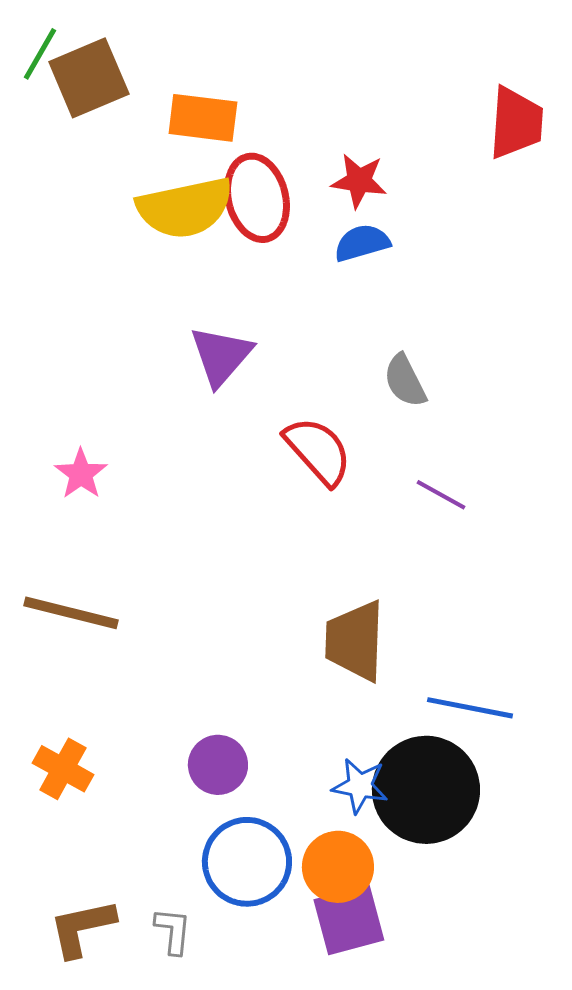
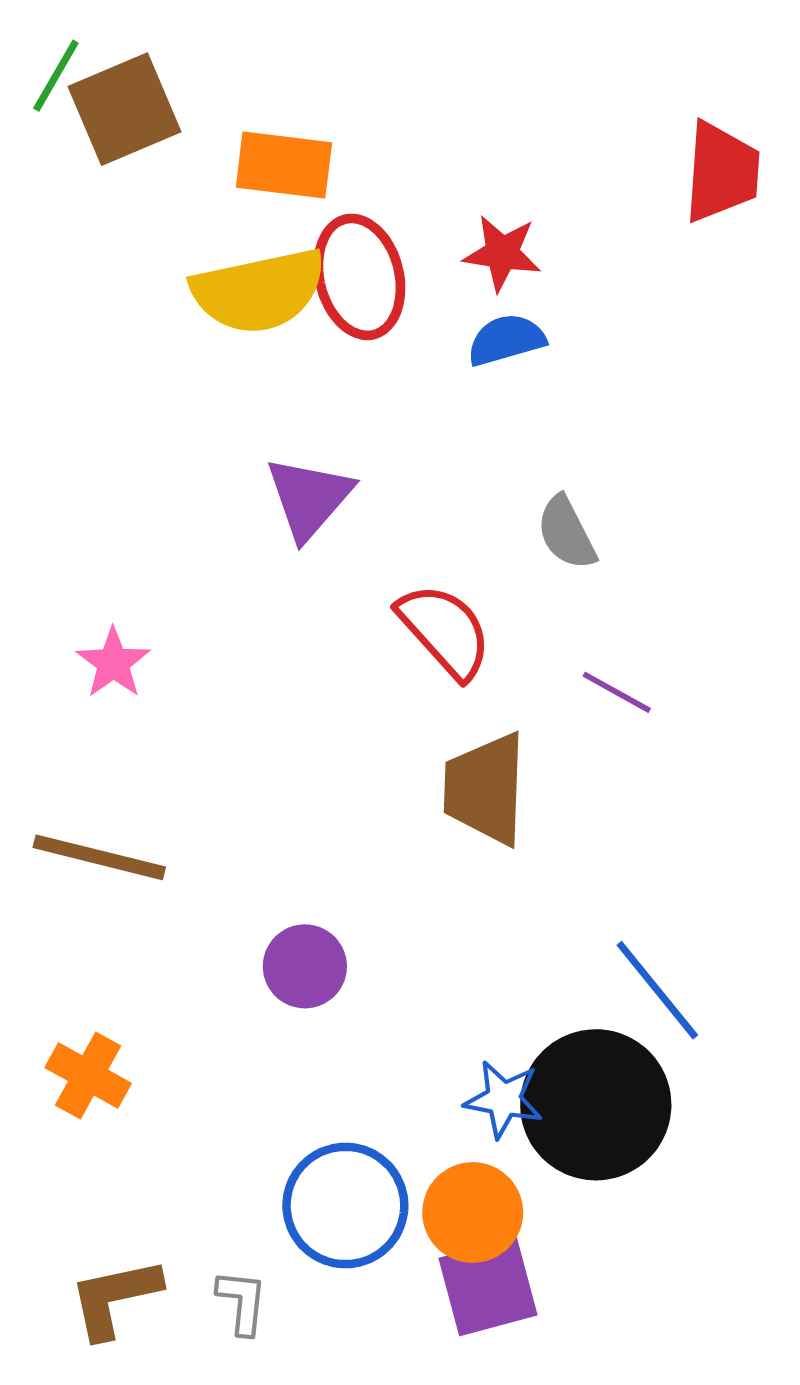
brown trapezoid: (355, 641) -> (485, 789), moved
blue line: (470, 708) -> (657, 990), turned 40
purple circle: (218, 765) -> (305, 966), moved

